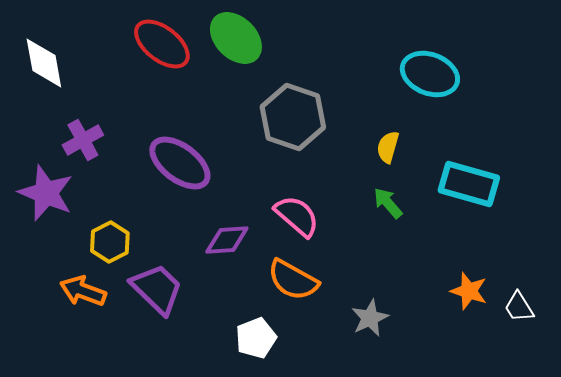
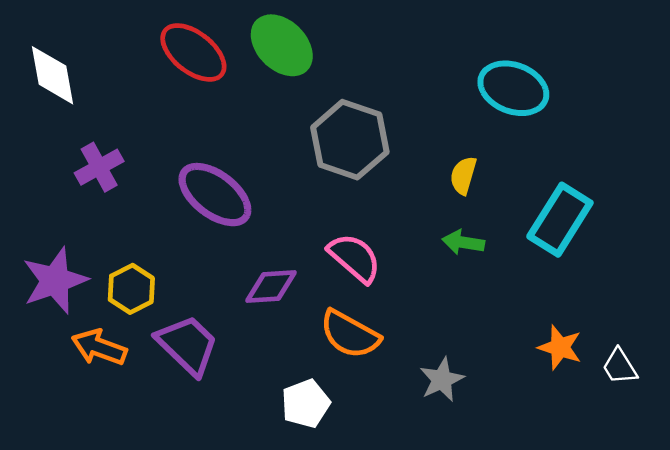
cyan rectangle: (469, 184) -> (560, 220), turned -74
purple star: (46, 193) -> (55, 281), moved, turned 30
green arrow: (388, 203) -> (463, 242), turned -40

